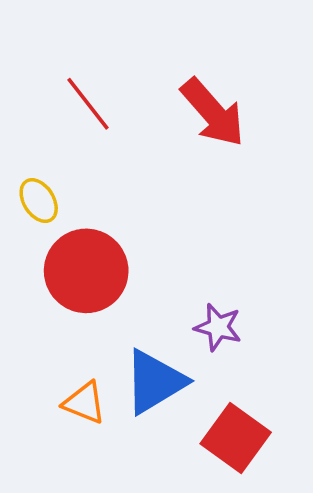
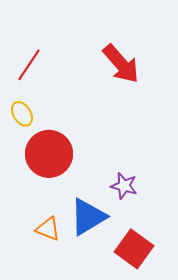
red line: (88, 104) -> (29, 65), moved, turned 72

